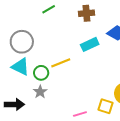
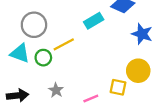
gray circle: (22, 42) -> (34, 25), moved
gray star: (40, 92) -> (56, 90), moved

